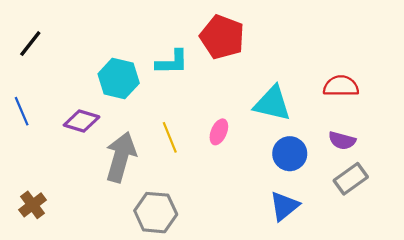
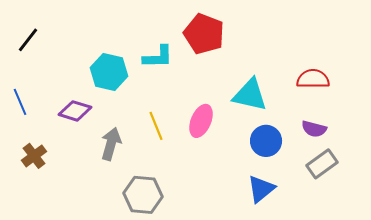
pink ellipse: (219, 132) -> (201, 121), size x1.4
gray arrow: (121, 157) -> (111, 144), size x0.7
brown cross: (33, 205) -> (34, 156), moved

